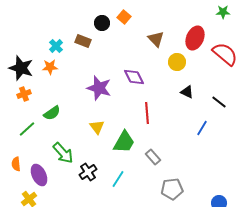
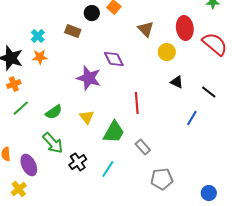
red ellipse: (195, 38) -> (185, 28), turned -30
cyan cross: (56, 46) -> (38, 36), moved
purple diamond: (134, 77) -> (114, 59), moved
green semicircle: (52, 113) -> (54, 112), moved
green line: (27, 129) -> (21, 108), moved

